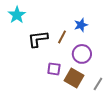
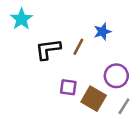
purple circle: (82, 54) -> (116, 76), moved

